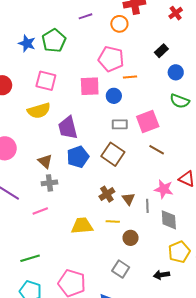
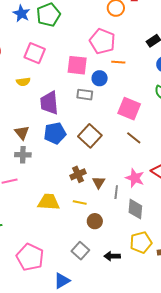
yellow semicircle: (39, 111) -> (23, 82), size x0.6
pink square: (148, 121) -> (129, 109), turned 35
gray rectangle: (120, 124) -> (85, 95), moved
black arrow: (161, 275) -> (112, 256), moved

